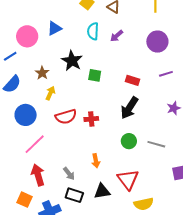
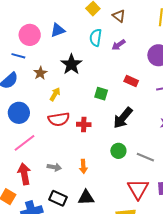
blue line: (10, 56) -> (18, 56), moved, turned 40
green square: (95, 75) -> (101, 94), moved
red rectangle: (132, 80) -> (131, 81), moved
yellow arrow: (50, 93) -> (55, 94), moved
gray arrow: (69, 174) -> (54, 167), moved, turned -48
red triangle: (128, 179) -> (138, 189), moved

